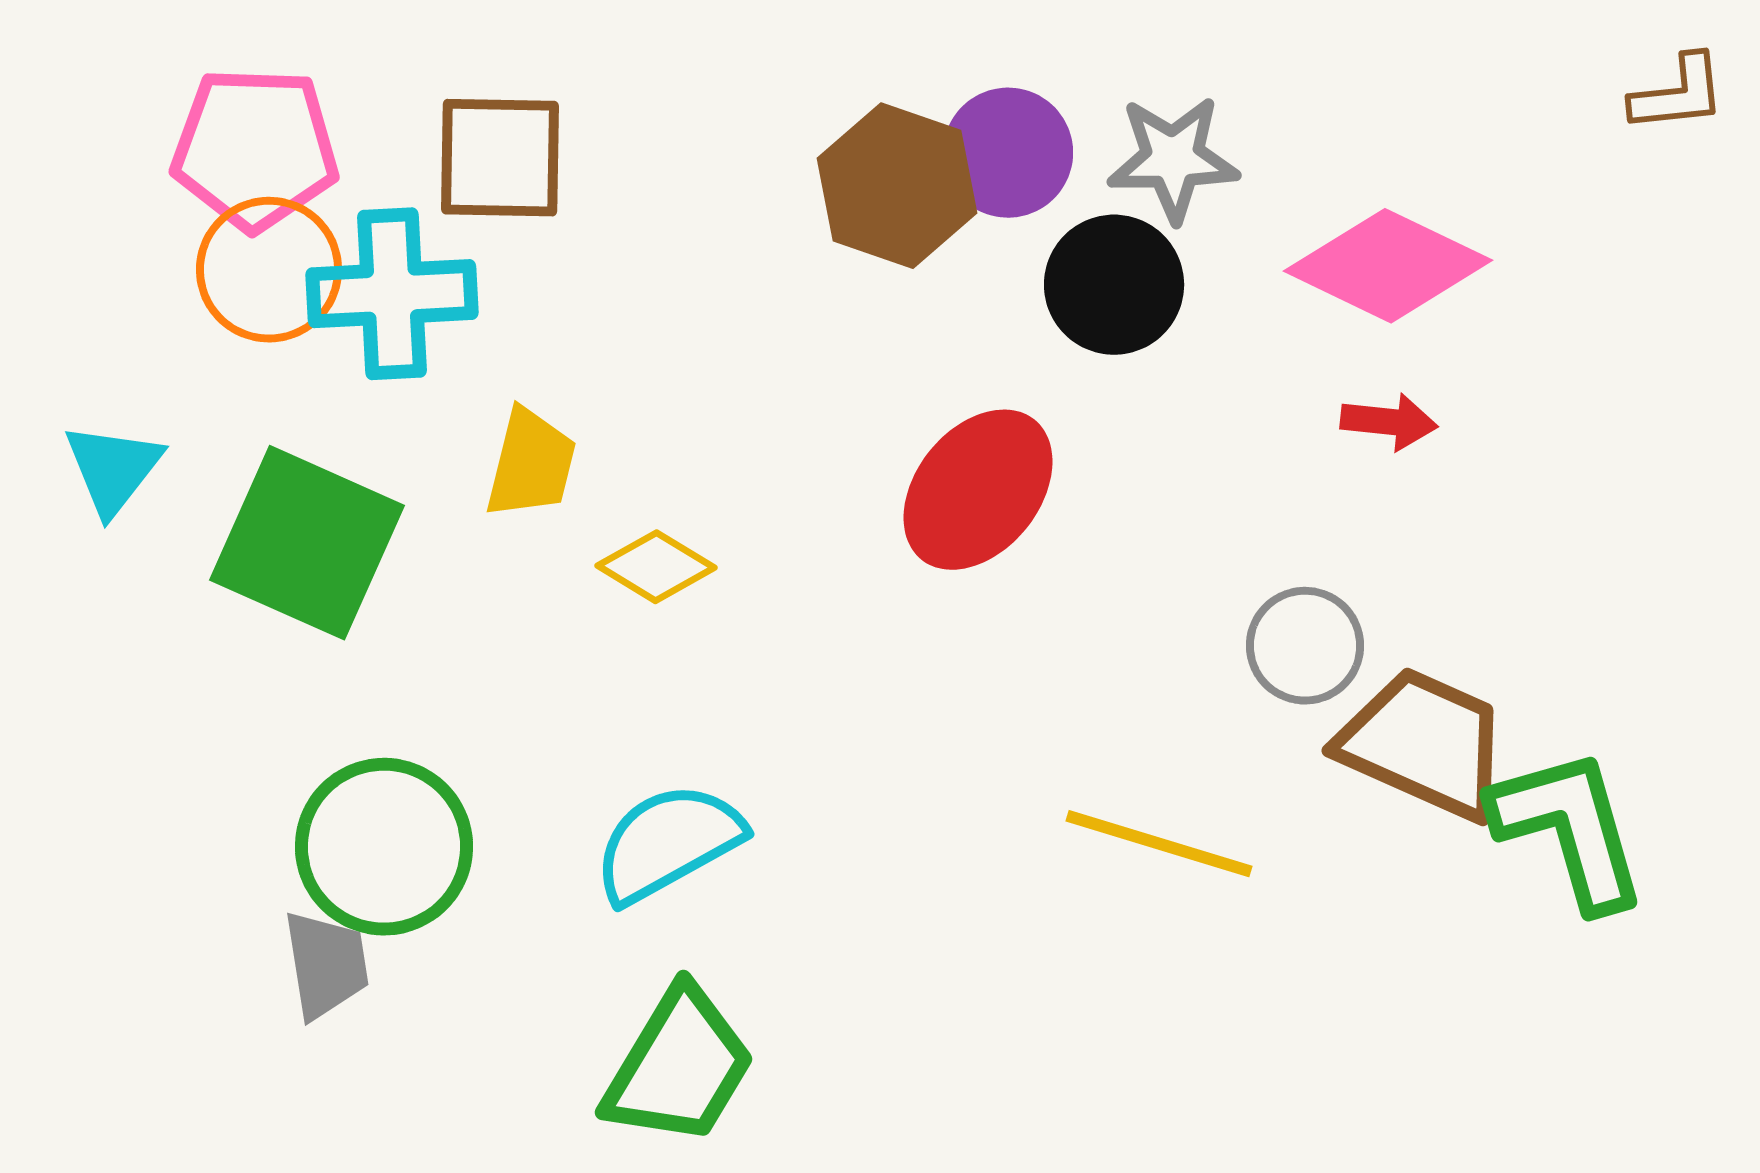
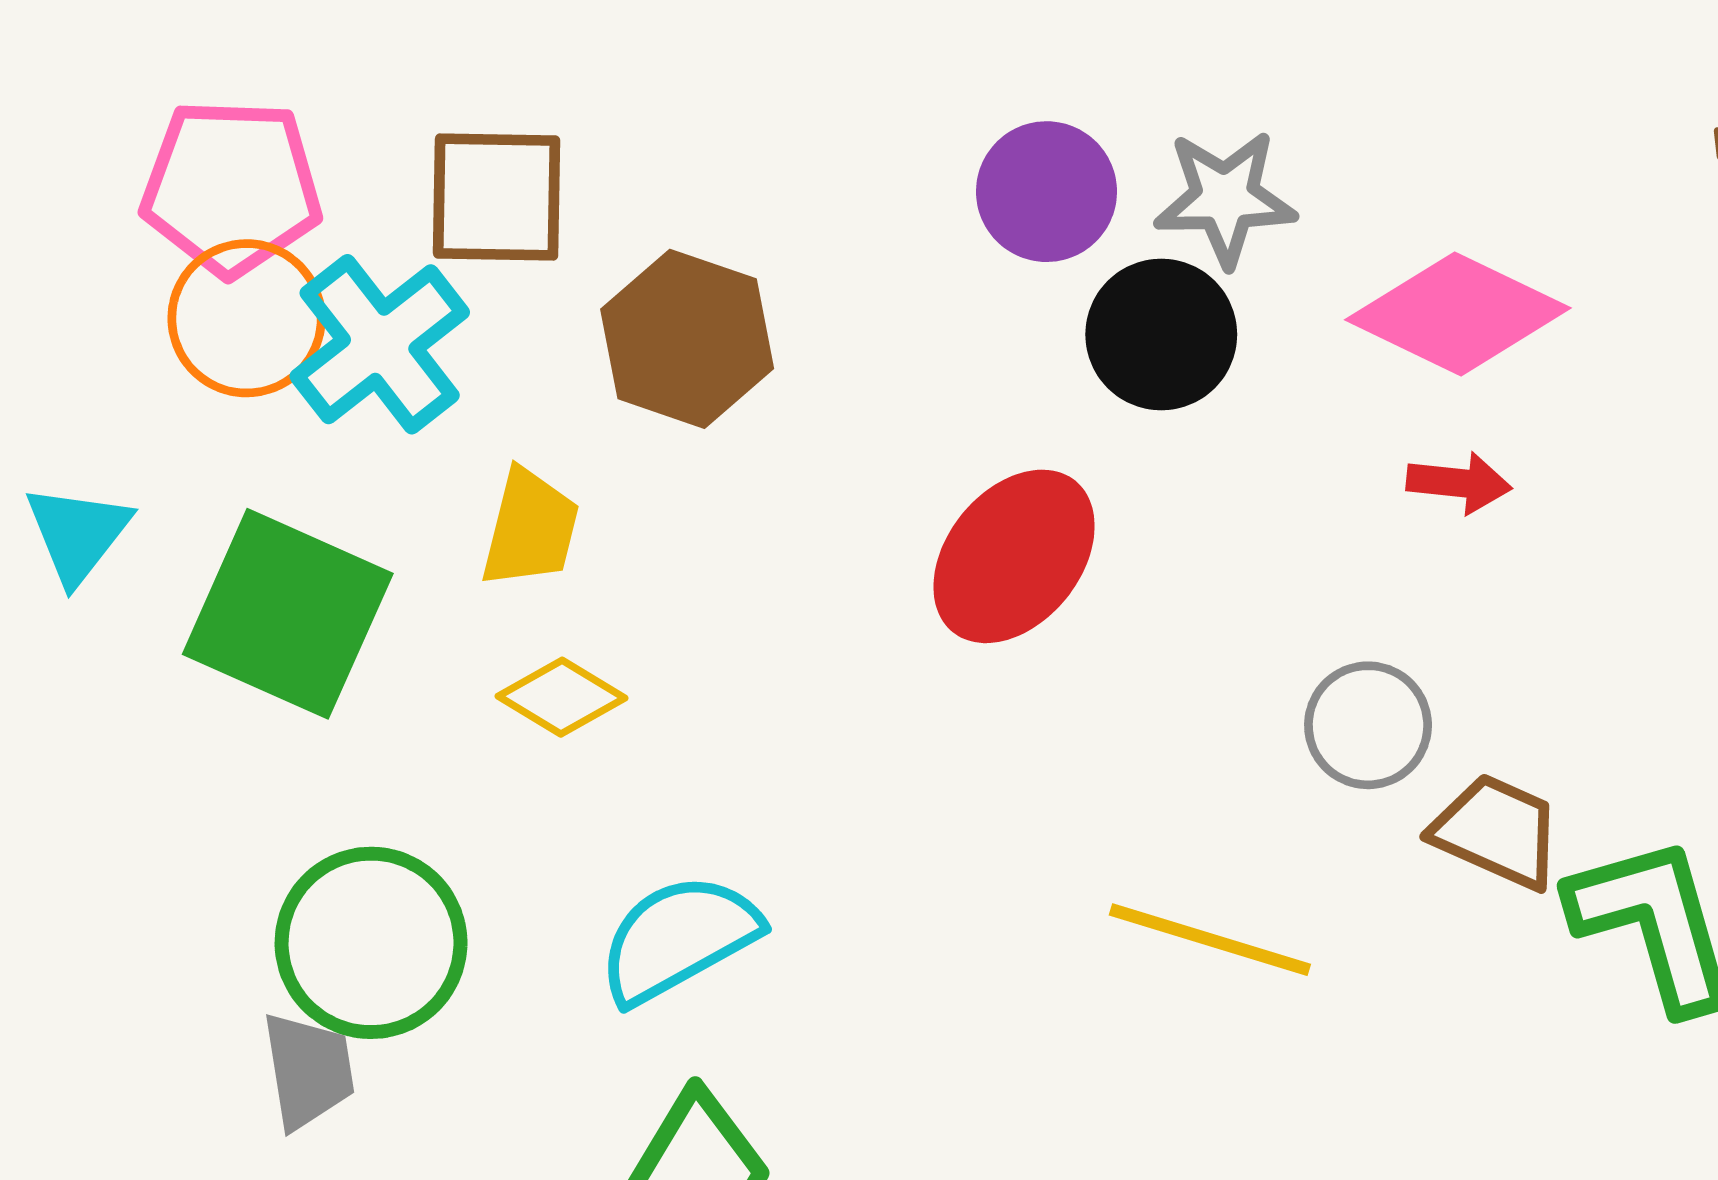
brown hexagon: (897, 186) -> (687, 339), moved
cyan cross: (392, 294) -> (380, 344), turned -35
yellow diamond: (656, 567) -> (562, 697), moved
brown trapezoid: (1424, 744) -> (1497, 831), size x0.7

